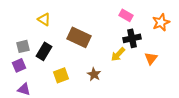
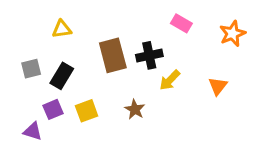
yellow triangle: (44, 19) -> (62, 29), turned -40
brown rectangle: (79, 37) -> (113, 55), turned 50
black cross: (132, 38) -> (149, 55), moved
purple square: (19, 65) -> (53, 109), moved

